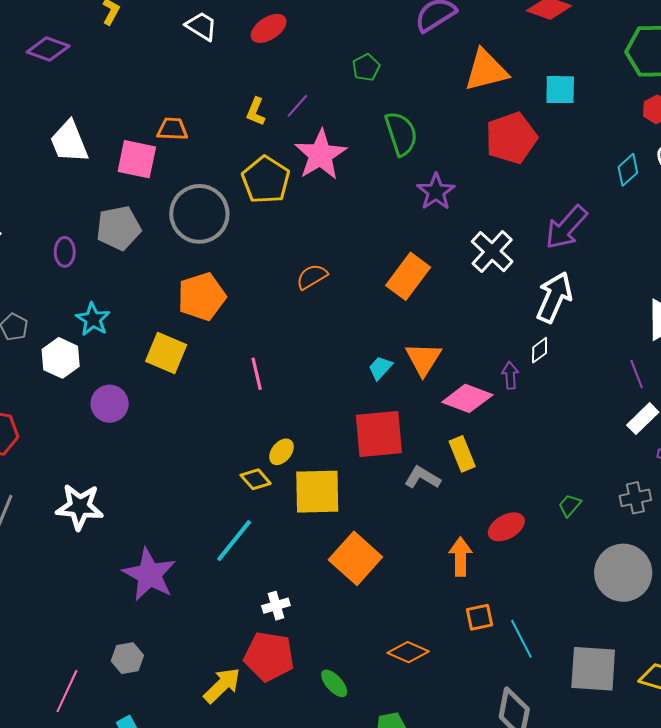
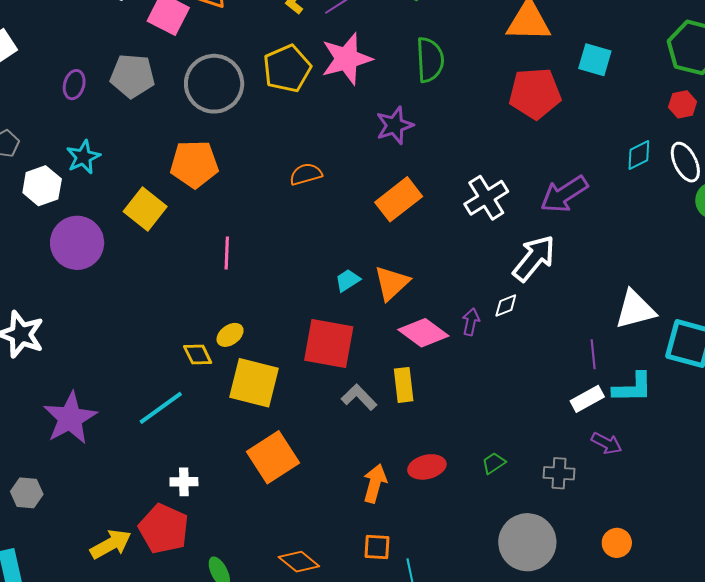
purple star: (436, 192) -> (395, 125), moved
purple circle: (110, 404) -> (77, 243), size x1.4

